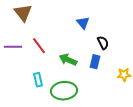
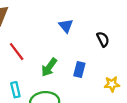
black semicircle: (103, 43) -> (103, 39), moved
green arrow: (68, 60) -> (49, 67), turned -78

